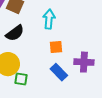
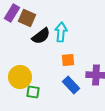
black semicircle: (15, 33) -> (41, 36), moved

